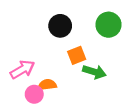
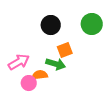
green arrow: (94, 72) -> (56, 64), moved

